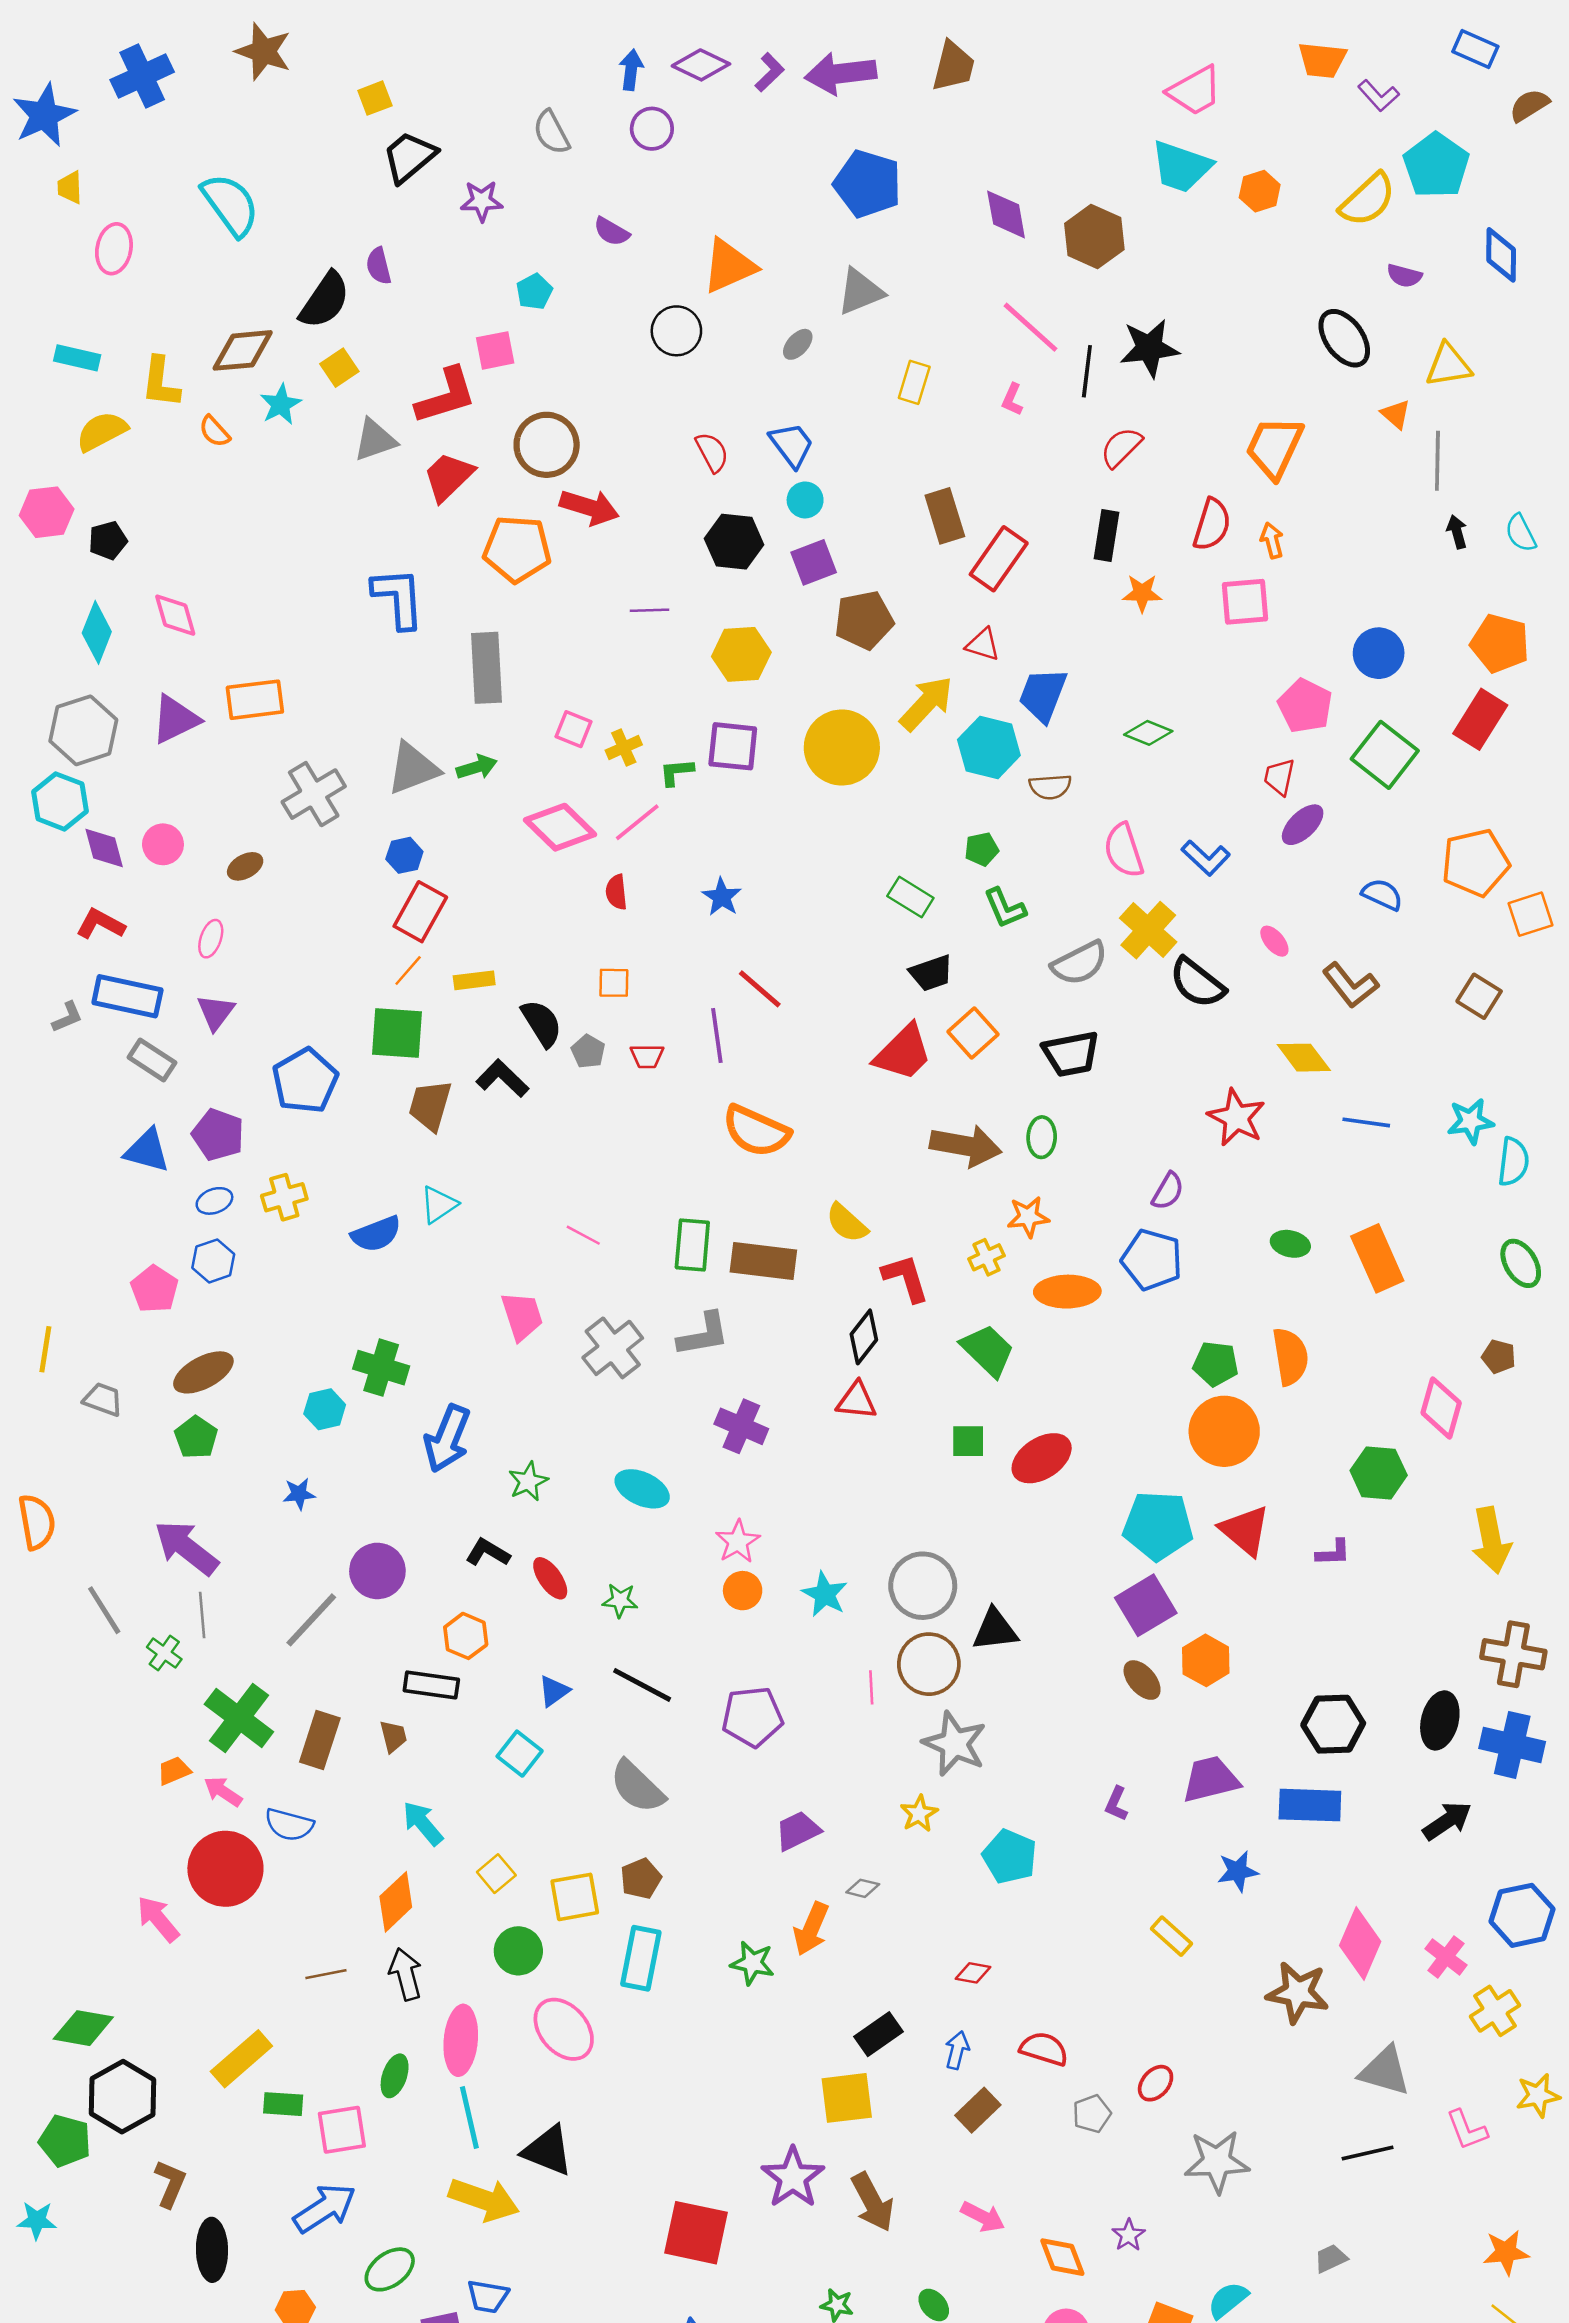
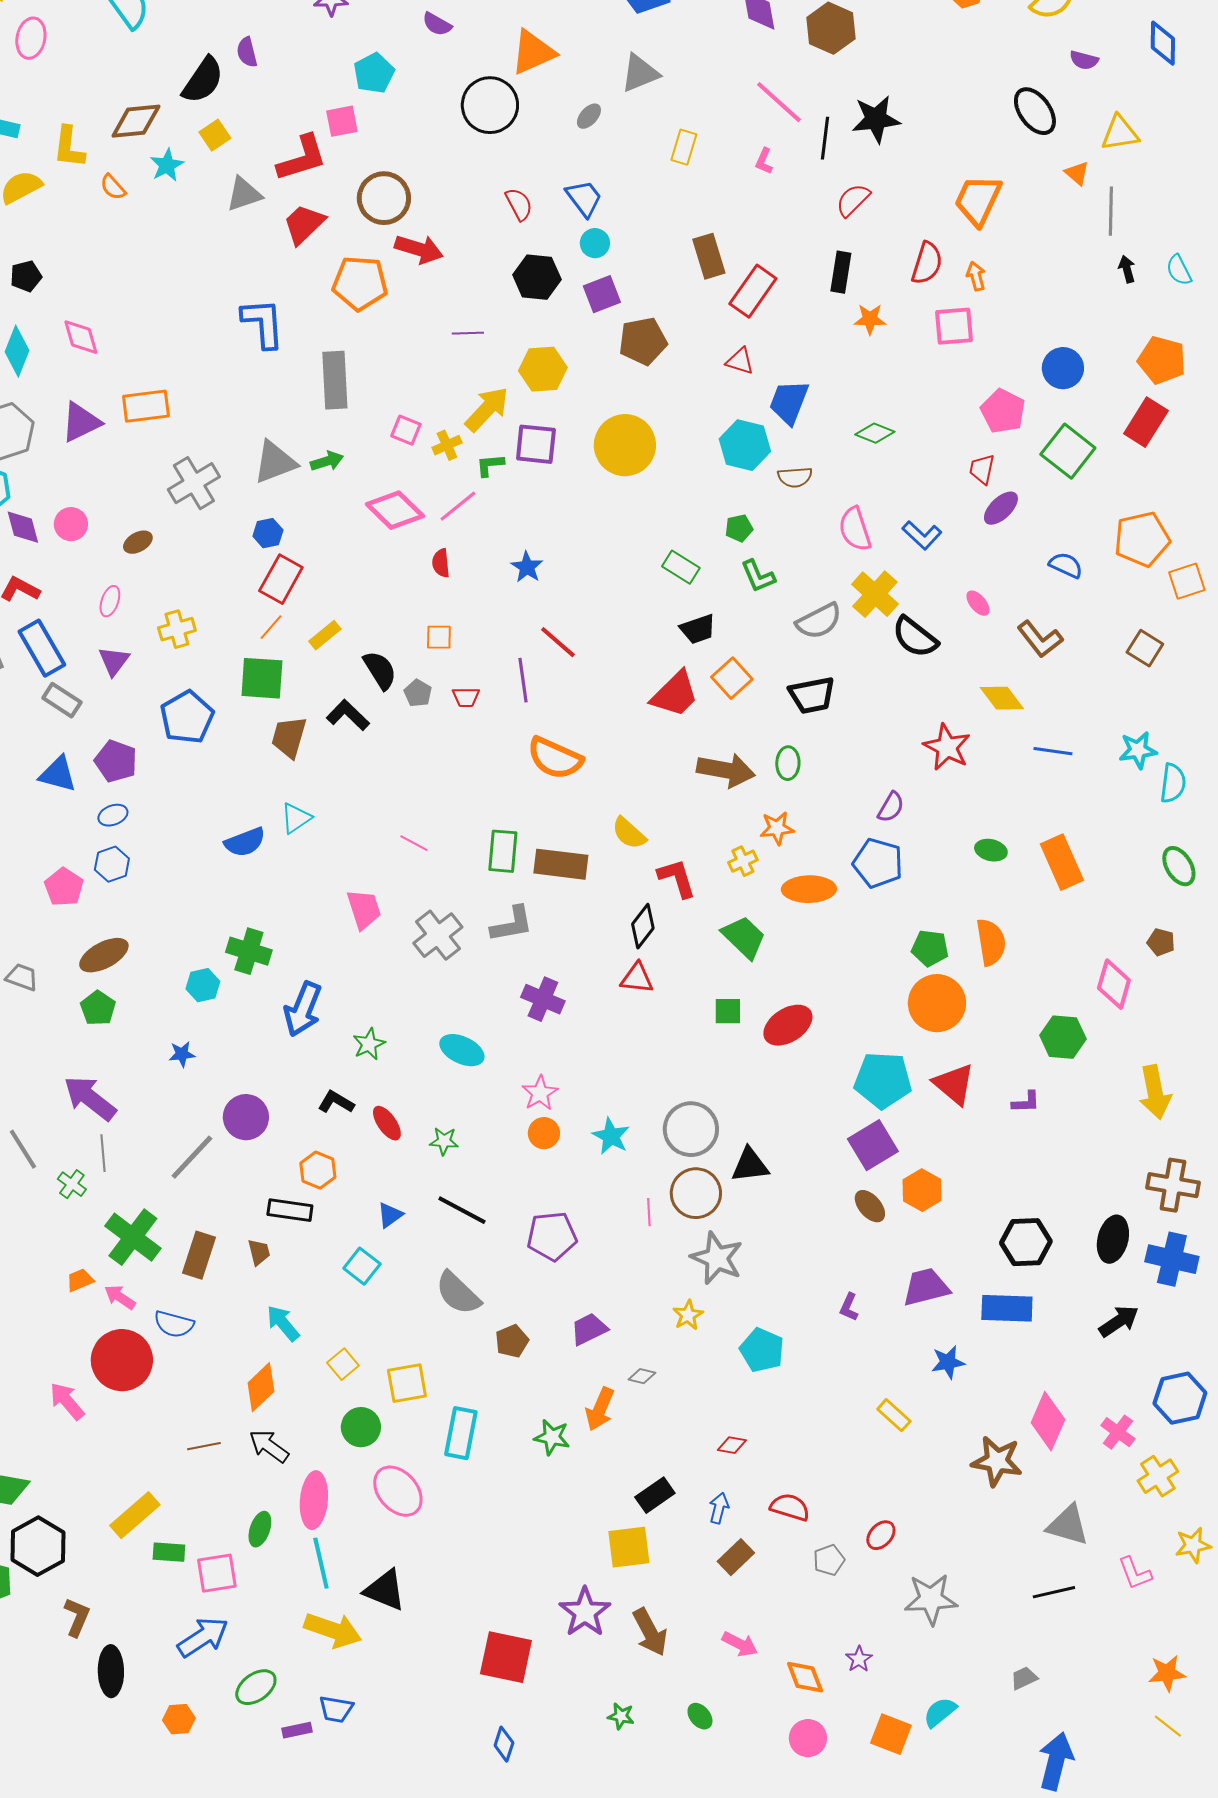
cyan pentagon: (534, 292) -> (374, 73), size x1.4
black circle: (676, 331) -> (490, 105), size x1.4
yellow arrow: (926, 703) -> (487, 409), moved
yellow rectangle: (474, 980) -> (325, 635), turned -32
blue rectangle: (127, 996) -> (42, 648), turned 48
yellow cross: (284, 1197) -> (177, 629), moved
brown pentagon: (641, 1879) -> (512, 1341), moved
black arrow: (406, 1974) -> (269, 1446), turned -39

